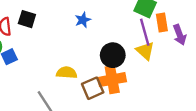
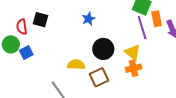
yellow triangle: (145, 51) -> (133, 52), moved
black circle: (113, 55) -> (103, 49), moved
orange cross: (112, 80) -> (133, 68), moved, size x0.7

